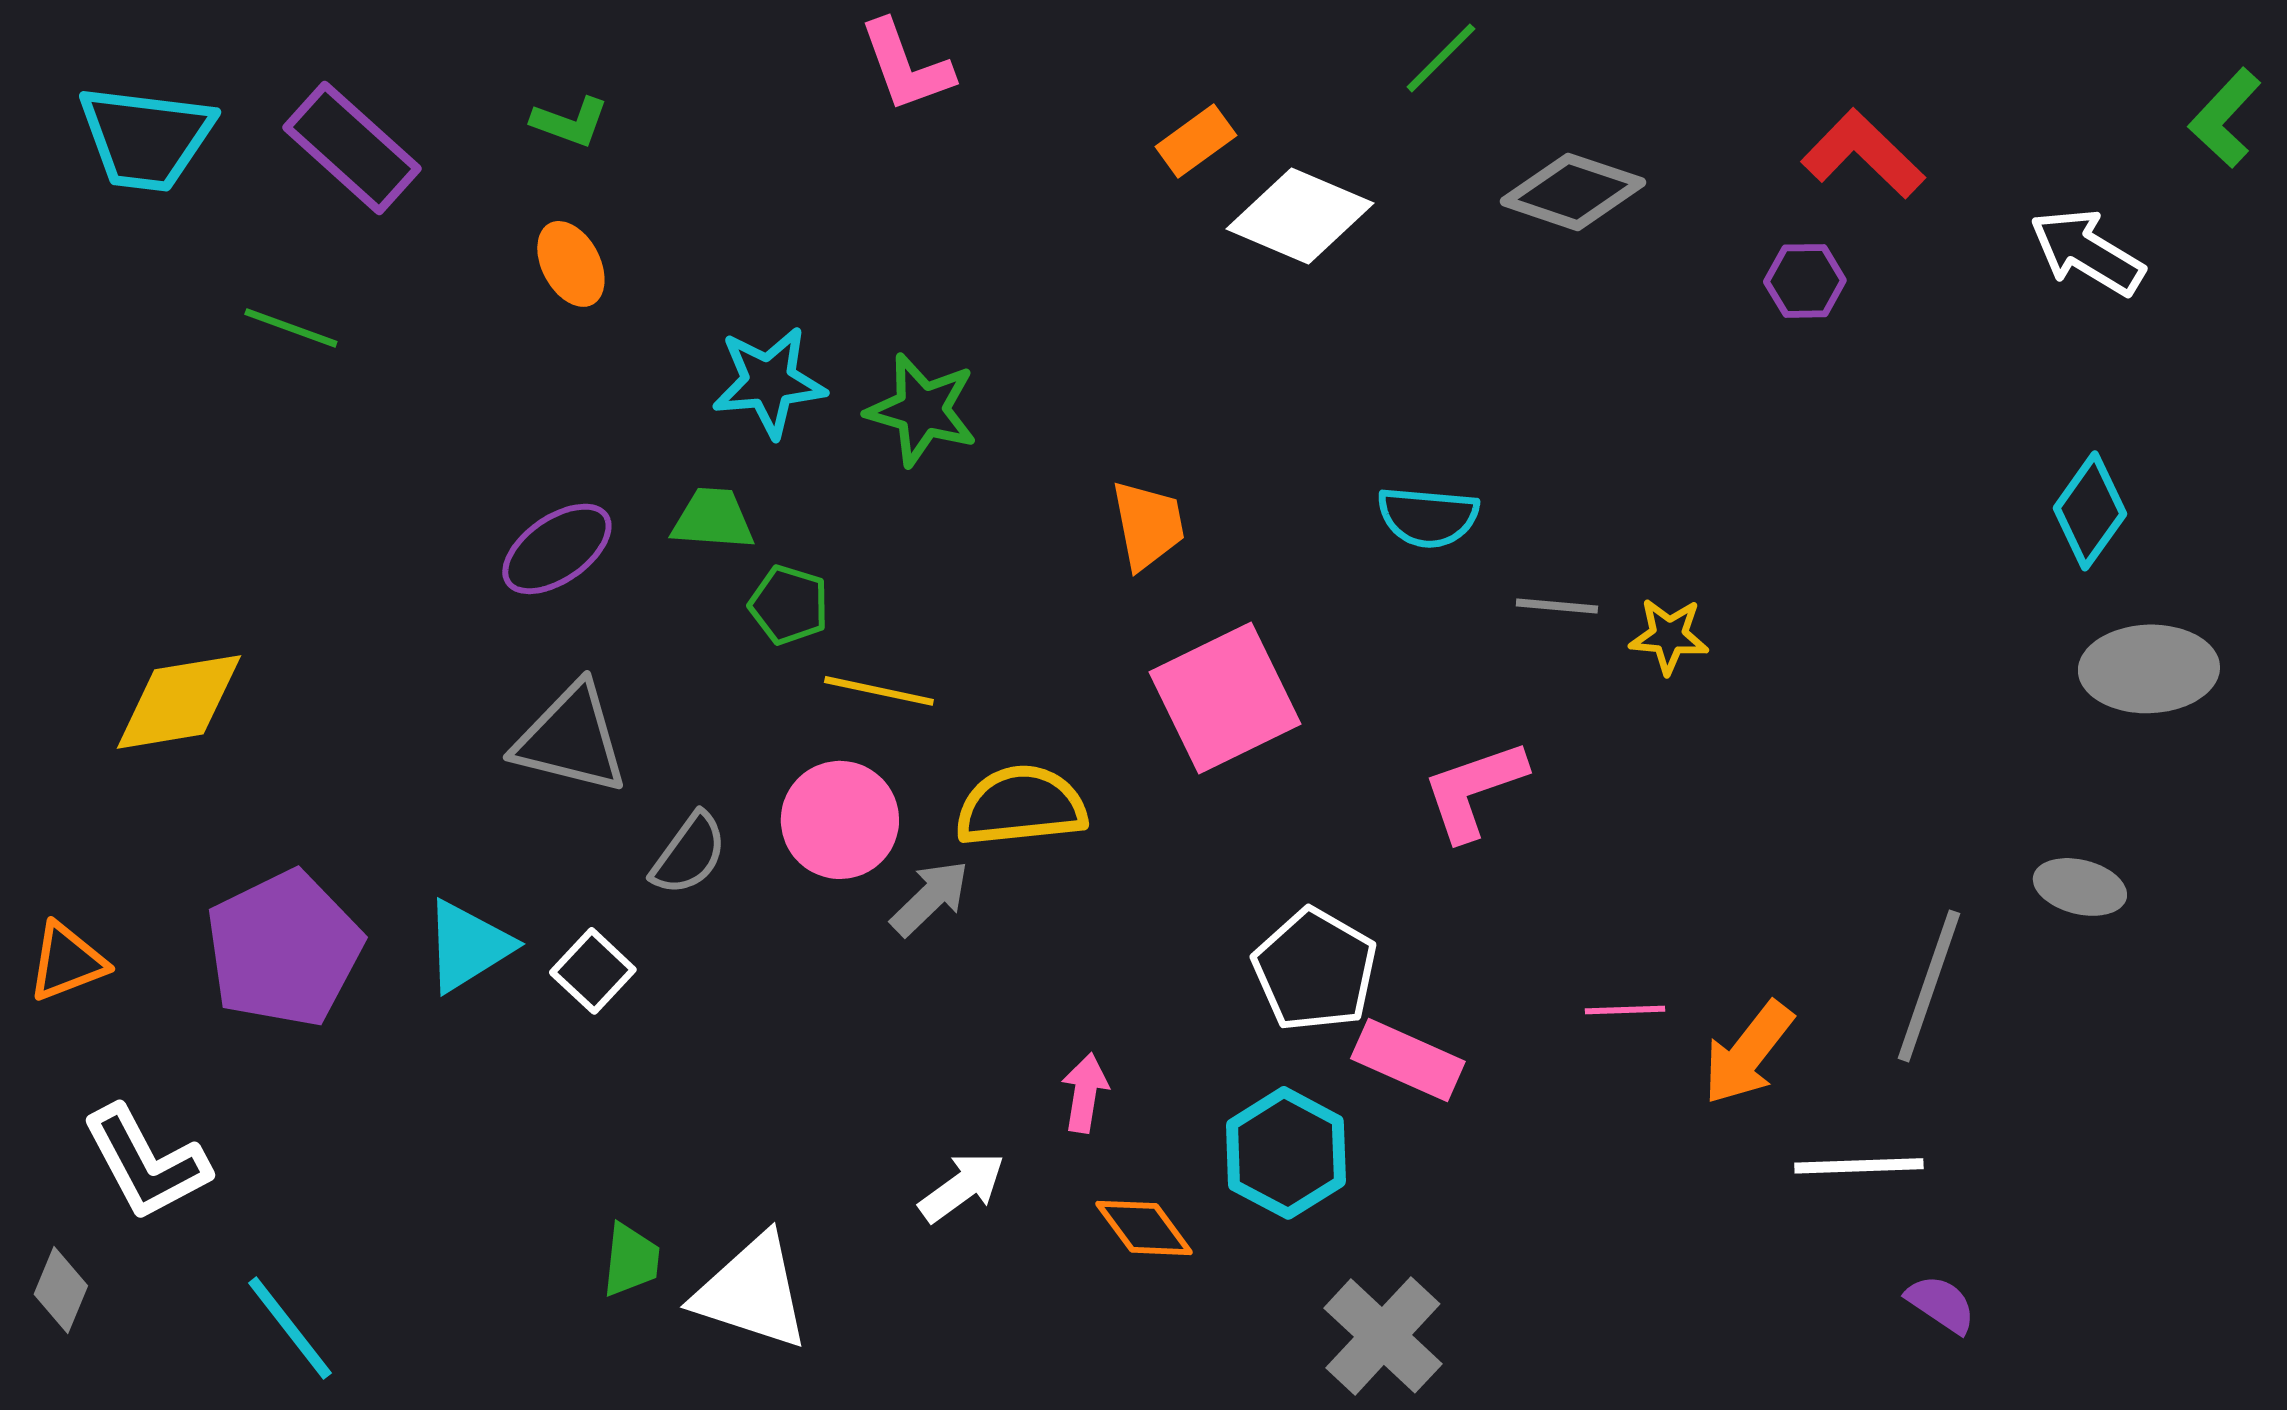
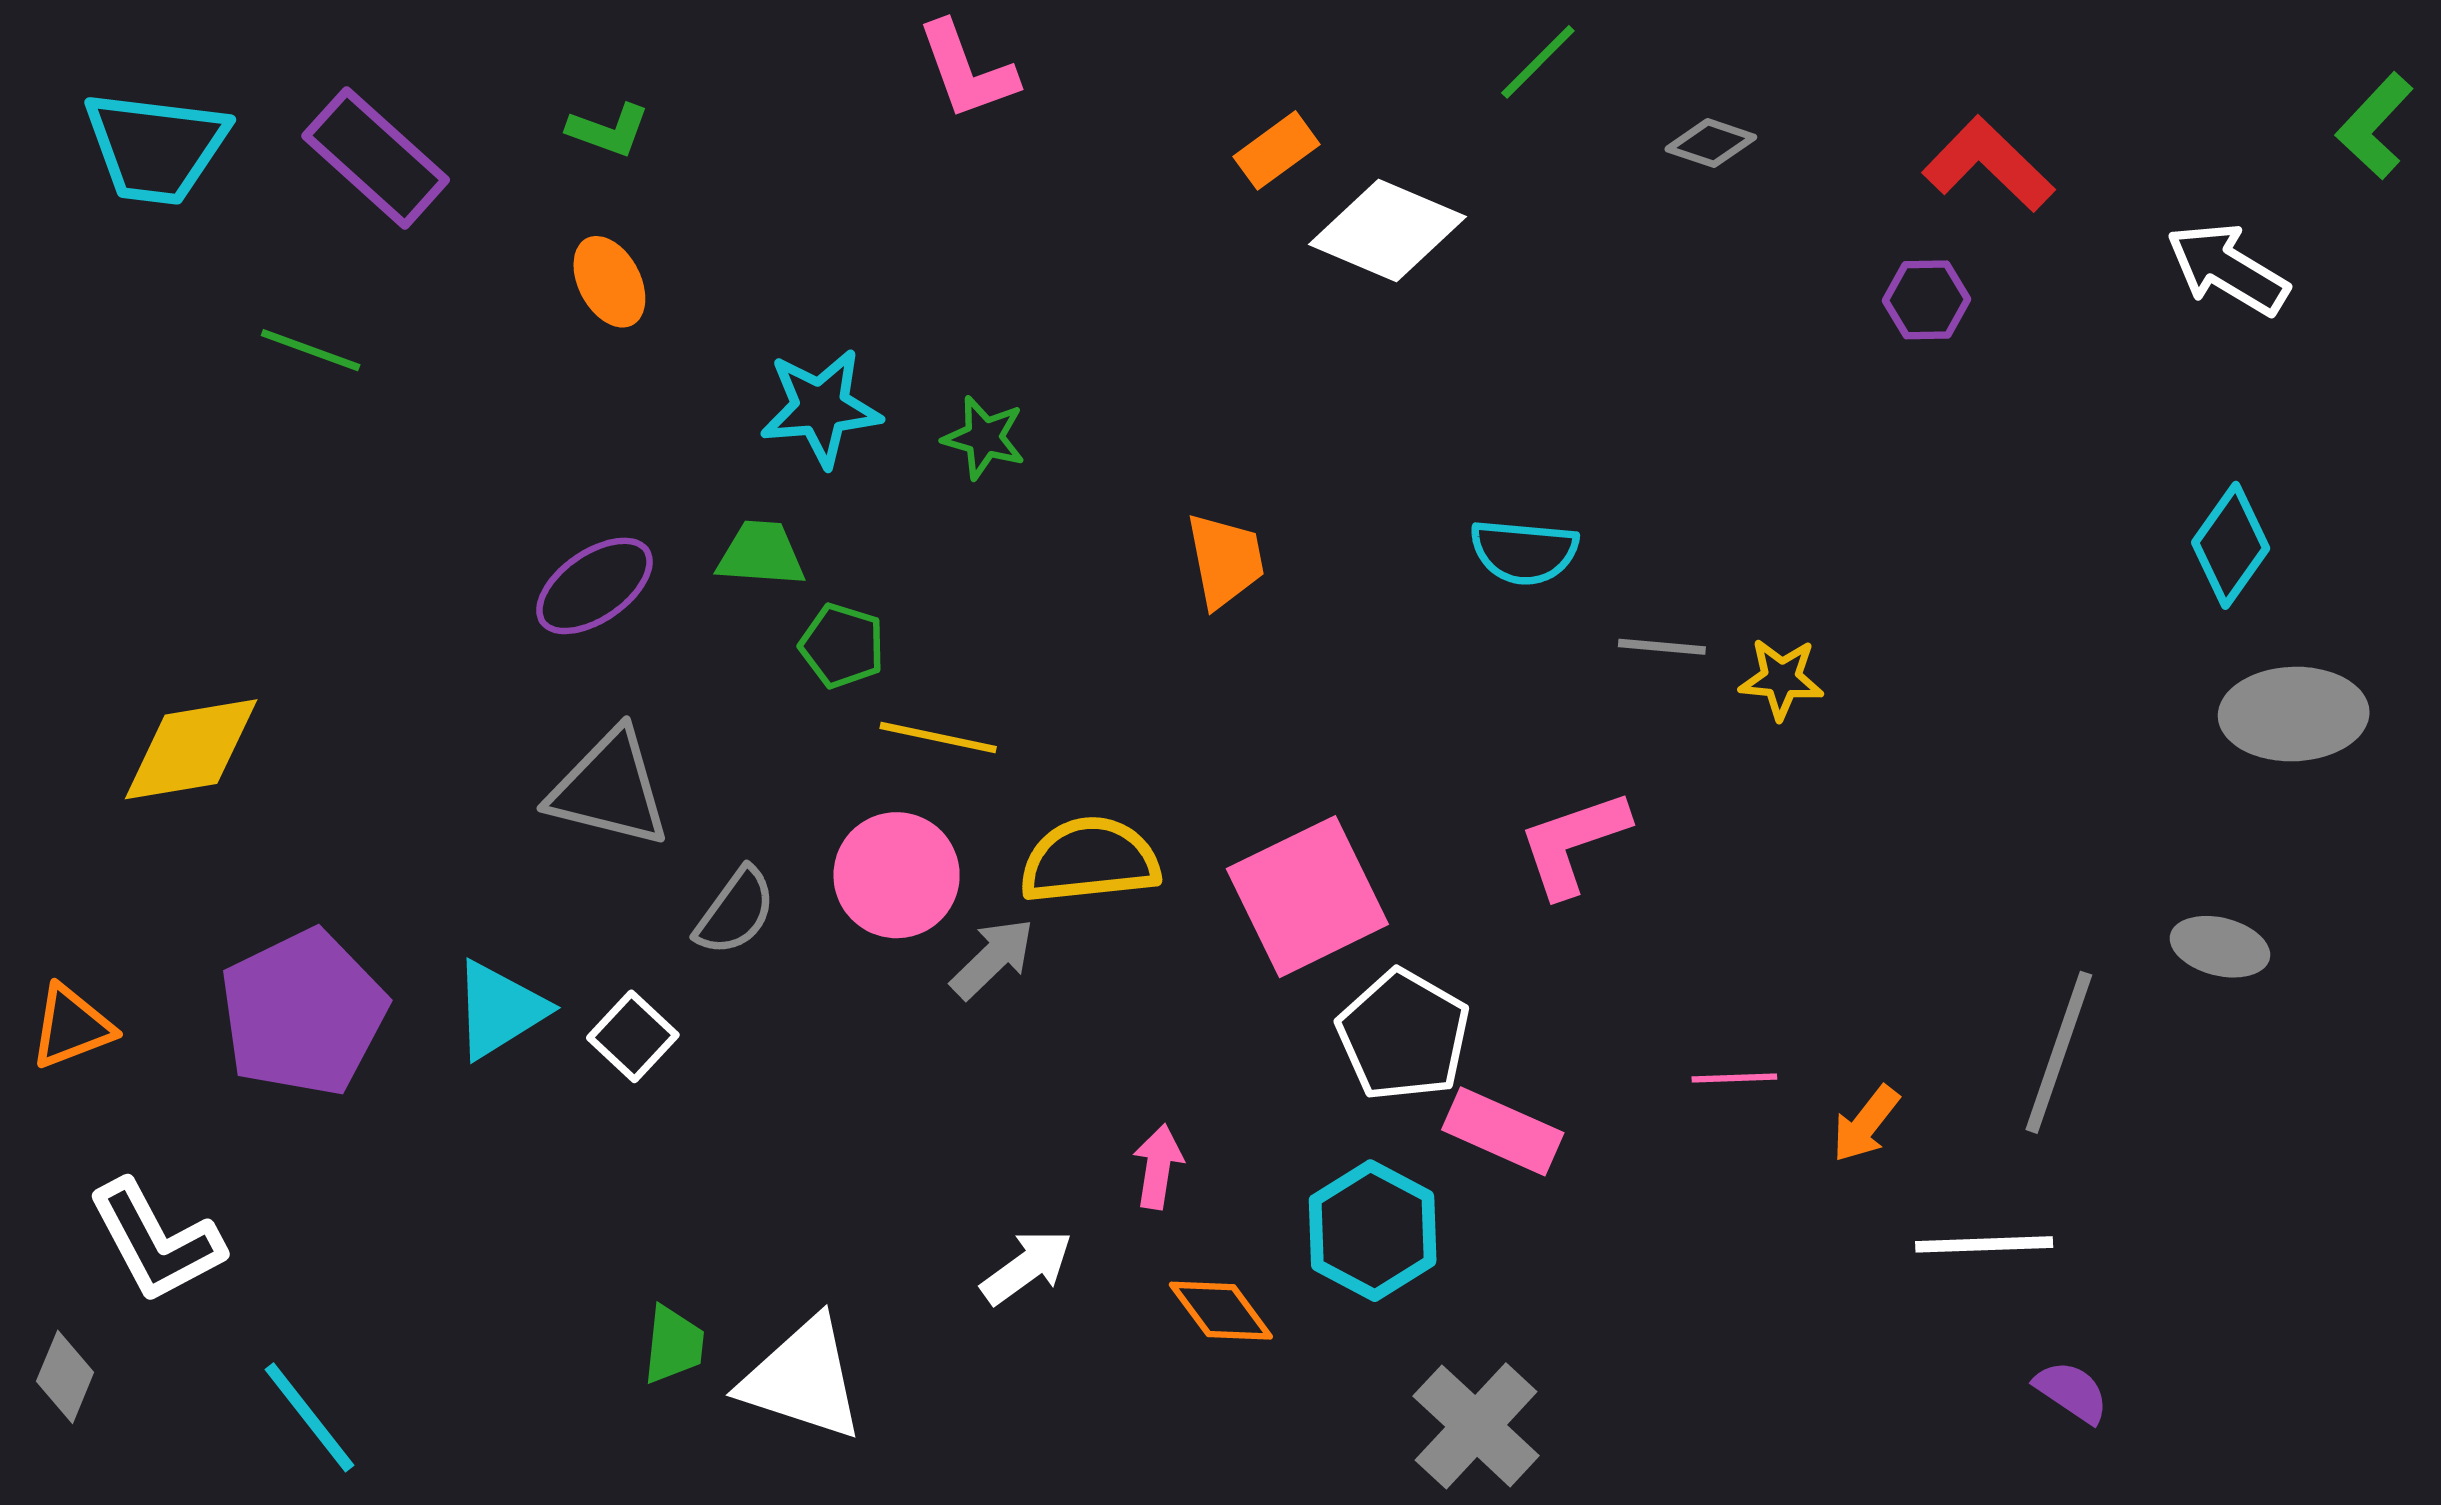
gray diamond: (1573, 192) -> (1711, 143), moved, size x0.6
green star: (922, 410) -> (984, 438), size x0.7
pink square: (1225, 698) -> (1307, 897), moved
orange arrow: (1748, 1053) -> (1866, 1124), size x0.7

